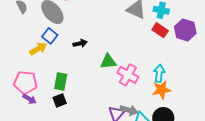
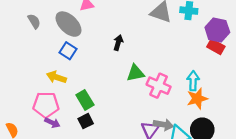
red rectangle: (160, 30) -> (216, 47), moved
black arrow: (80, 43) -> (118, 43), moved, turned -56
yellow arrow: (38, 49) -> (56, 77), moved, turned -126
green rectangle: (61, 81) -> (85, 100), turned -36

